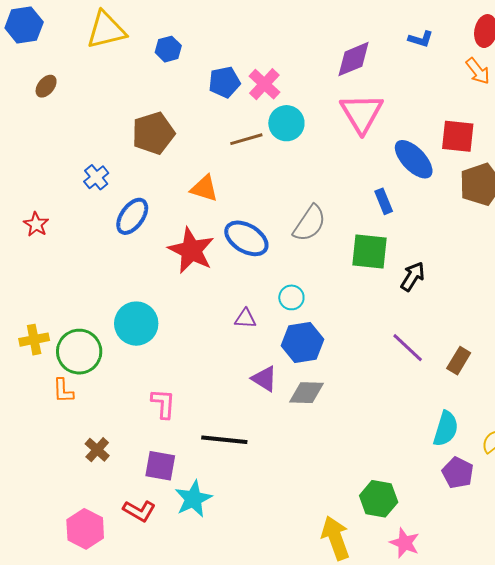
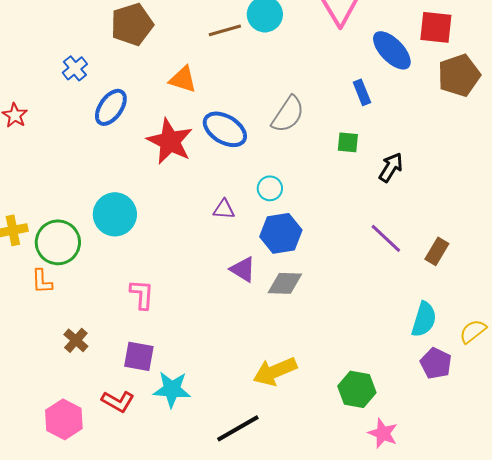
green square: (370, 251) -> (348, 142), size x0.6
black line: (224, 440) -> (238, 428), moved, turned -36
cyan star: (193, 499) -> (172, 389), turned 30
yellow arrow: (336, 538) -> (275, 371), moved, turned -93

